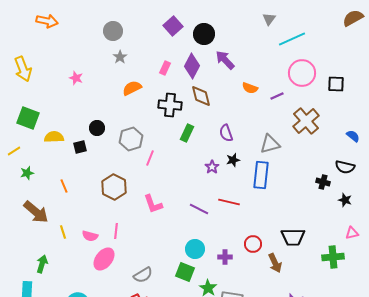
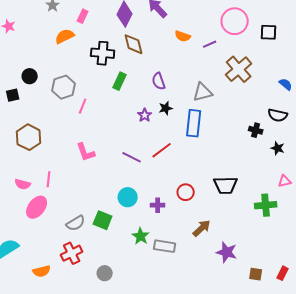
pink rectangle: (165, 68) -> (83, 16), moved
brown hexagon: (114, 187) -> (29, 137), moved
red line: (229, 202) -> (162, 150), turned -50
brown arrow: (275, 263) -> (202, 228), moved, turned -108
green square: (185, 272) -> (103, 220), moved

